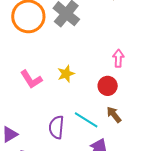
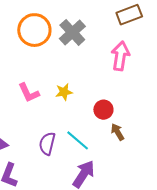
pink arrow: (118, 58) -> (120, 56), moved, size x1.6
brown arrow: (114, 115) -> (118, 132), moved

